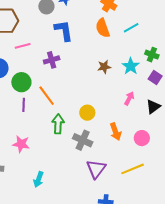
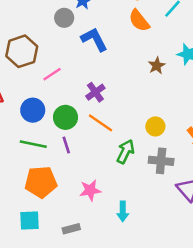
purple cross: (52, 60) -> (95, 92), moved
purple line: (24, 105) -> (66, 145), moved
green arrow: (58, 124) -> (125, 152), turned 42
cyan arrow: (38, 179) -> (123, 211), moved

